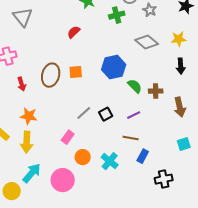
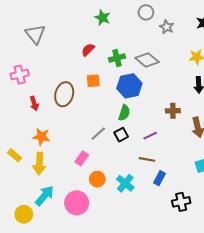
green cross: (117, 15) -> (117, 58), moved
gray diamond: (147, 42) -> (147, 60), moved
orange square: (76, 72) -> (93, 81), moved
green semicircle: (135, 86) -> (124, 113), moved, turned 63

